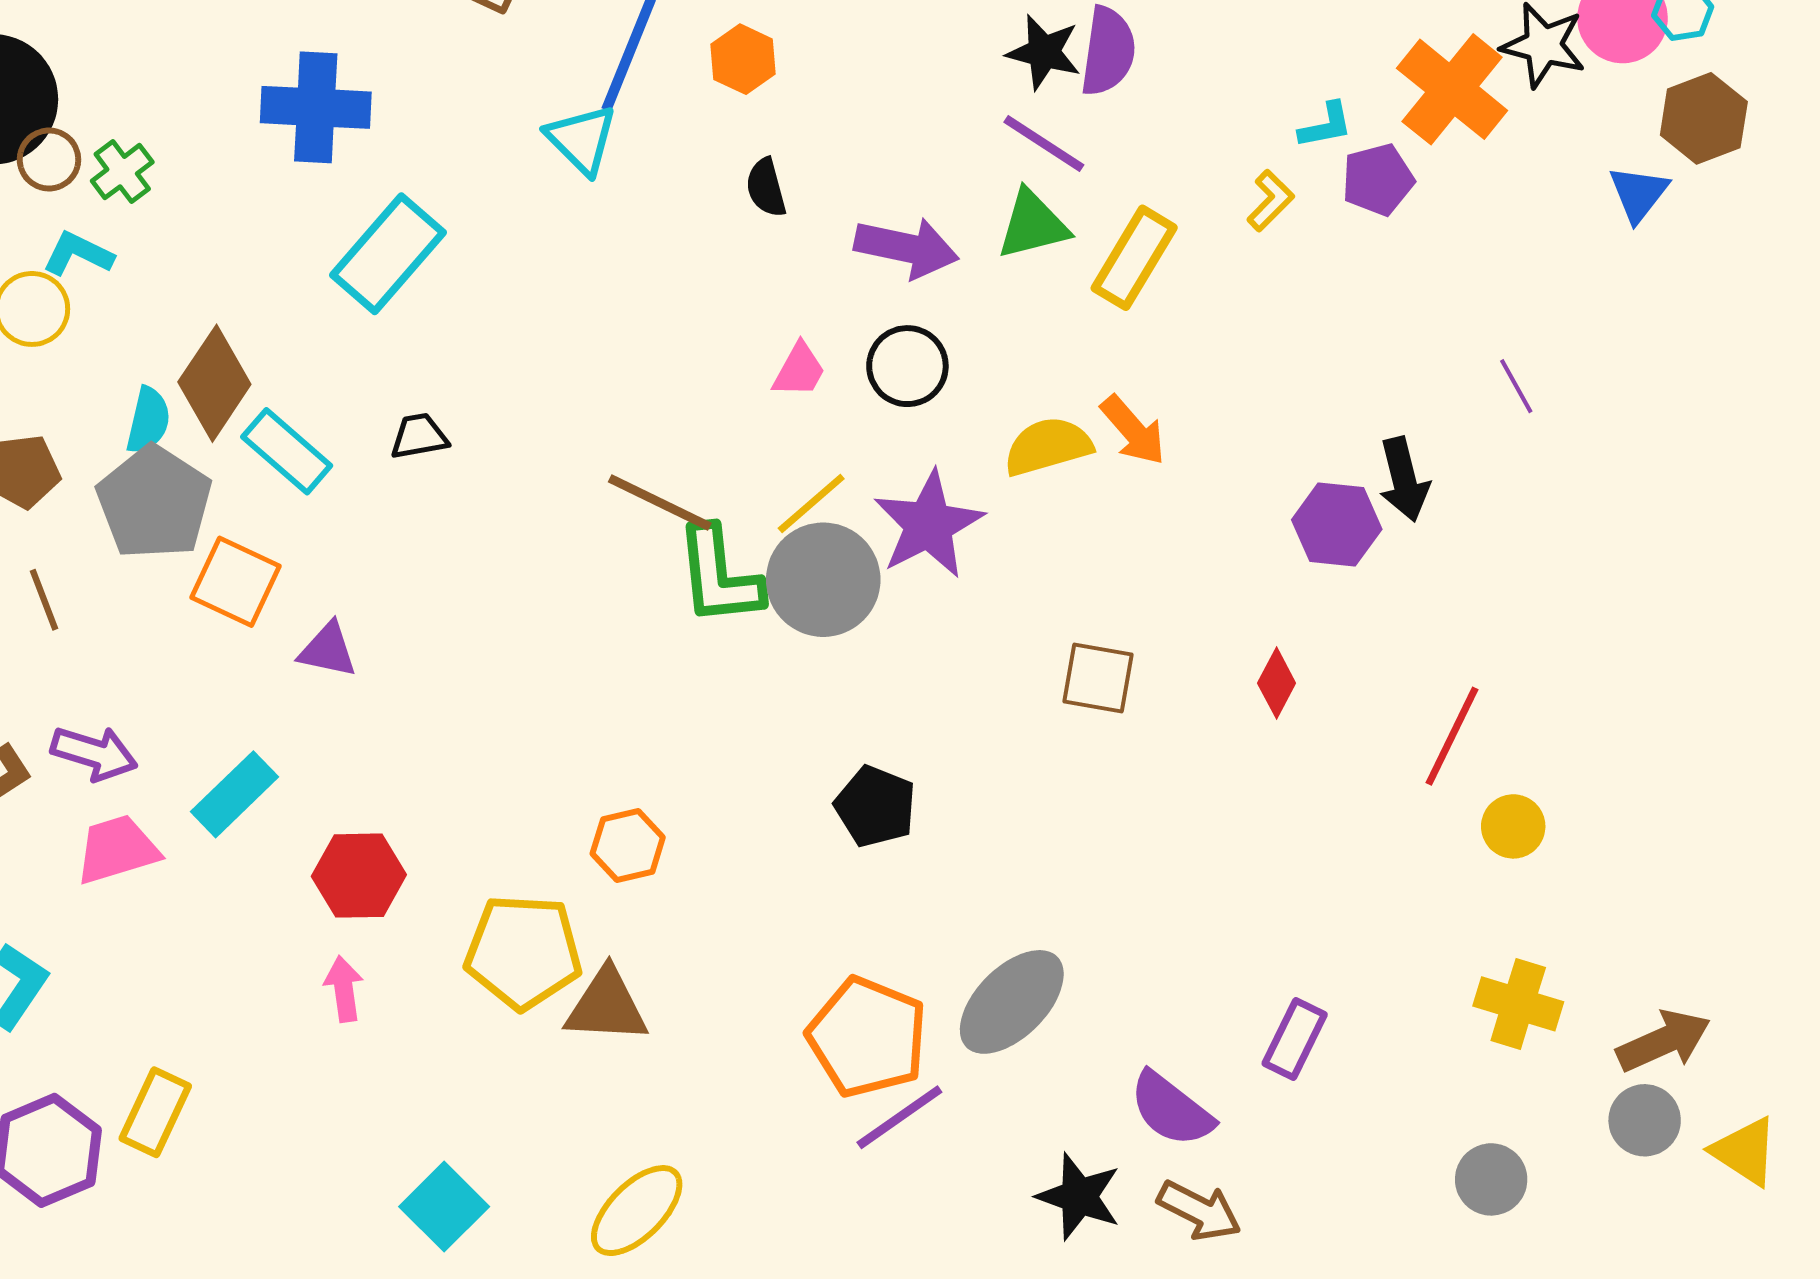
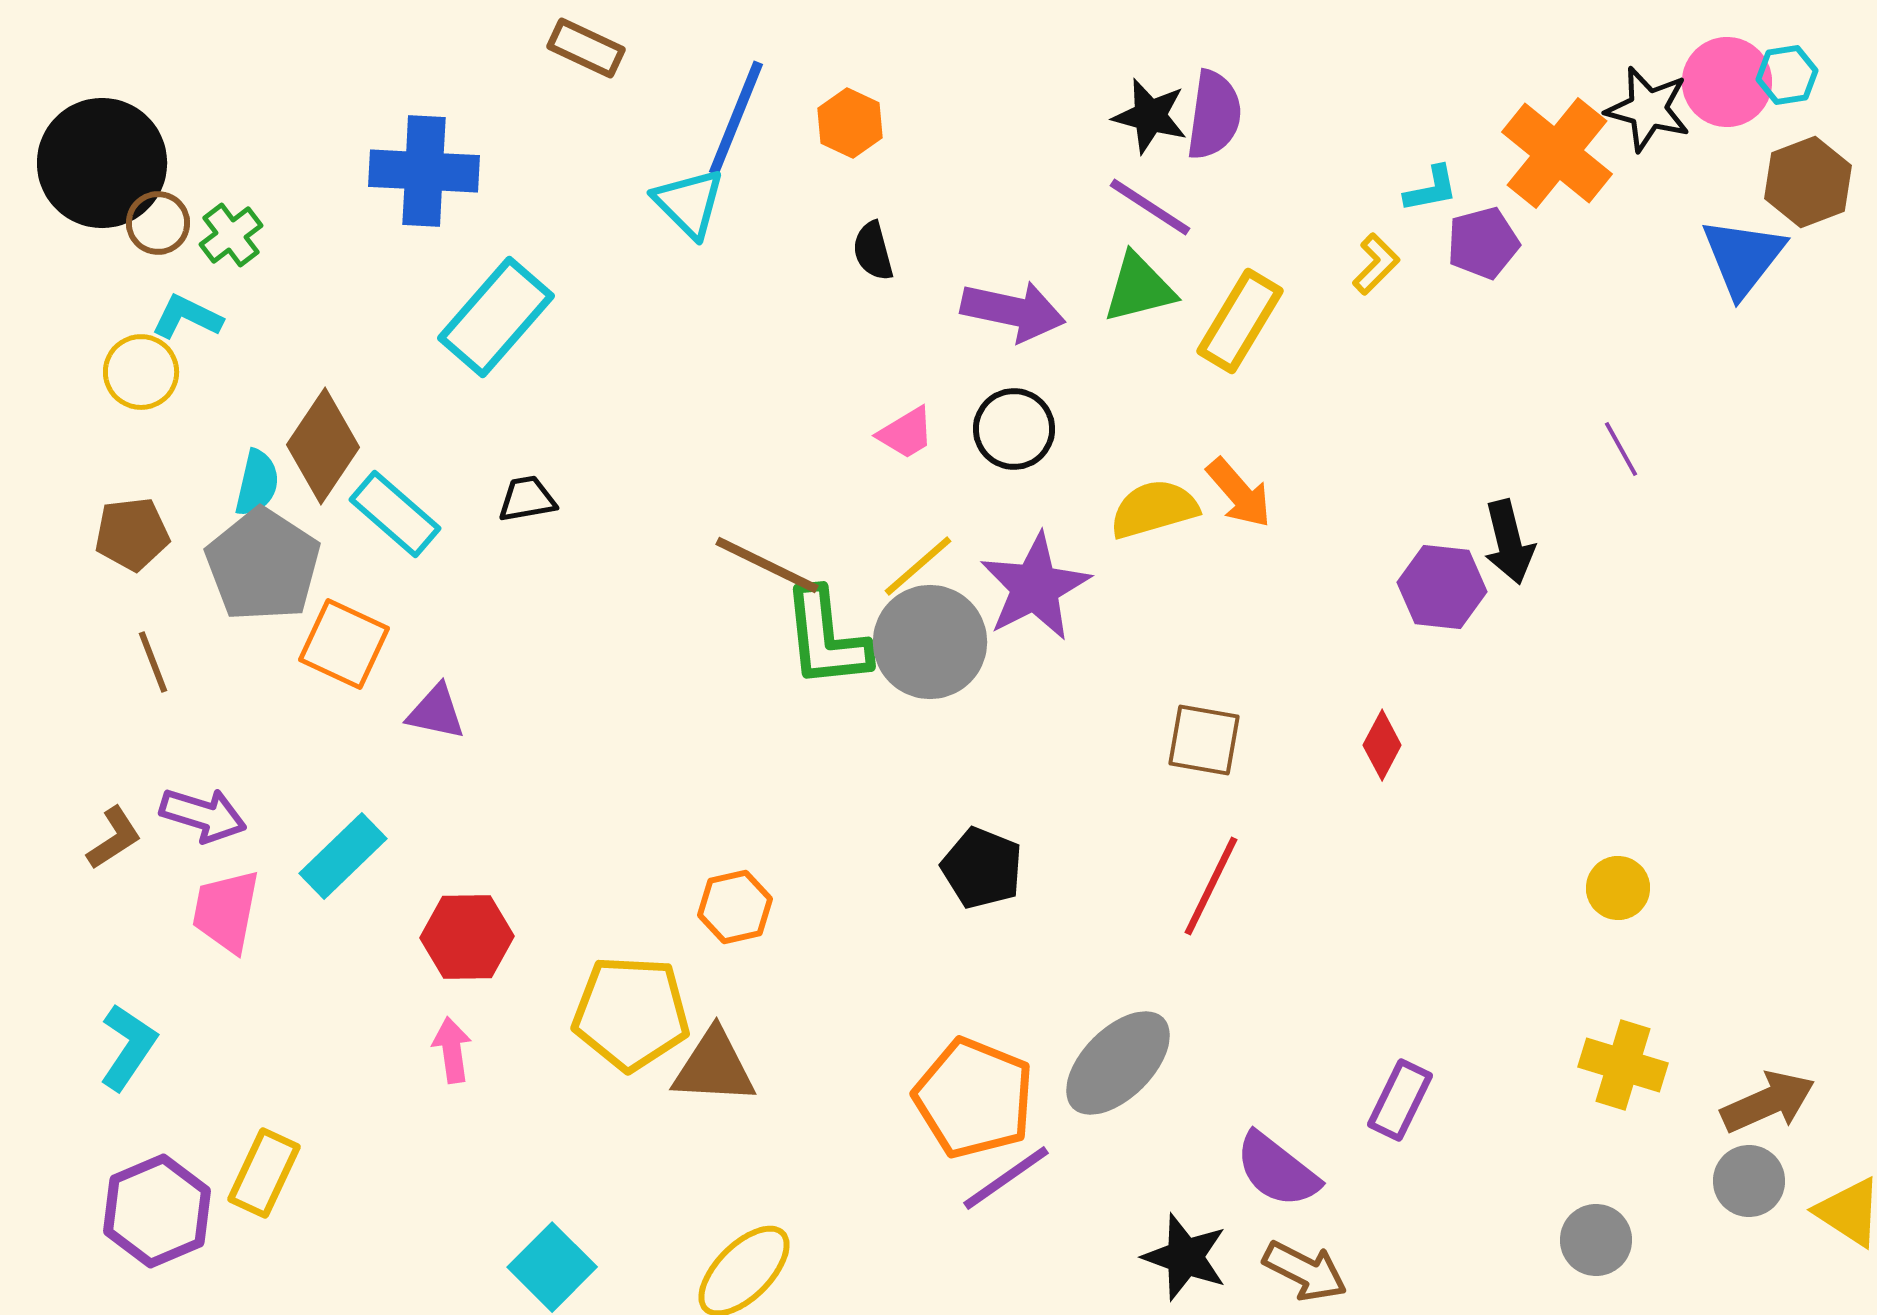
blue triangle: (1639, 194) -> (1743, 257), size x1.4
pink trapezoid: (799, 370) -> (906, 433), turned 30
red line: (1452, 736) -> (1211, 886), moved
pink trapezoid: (117, 849) -> (226, 911), turned -62

